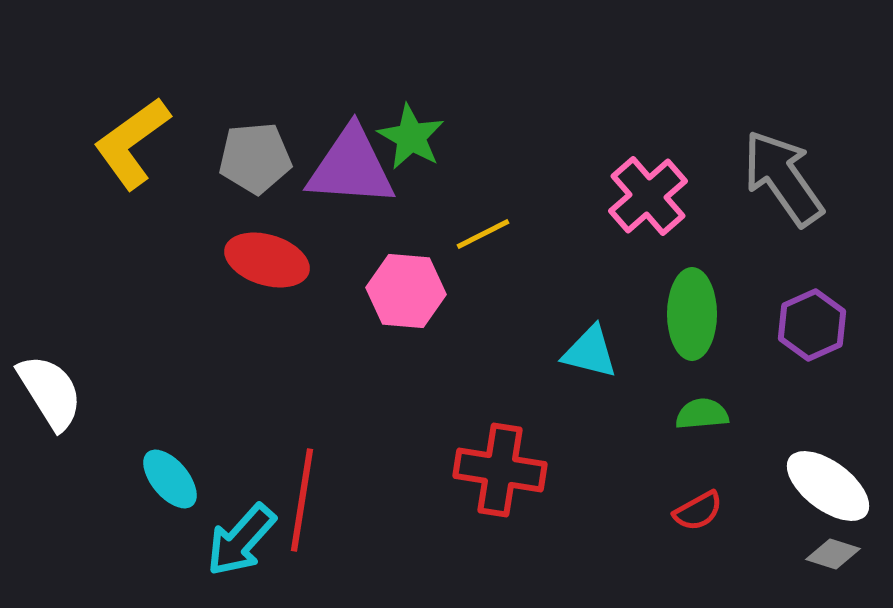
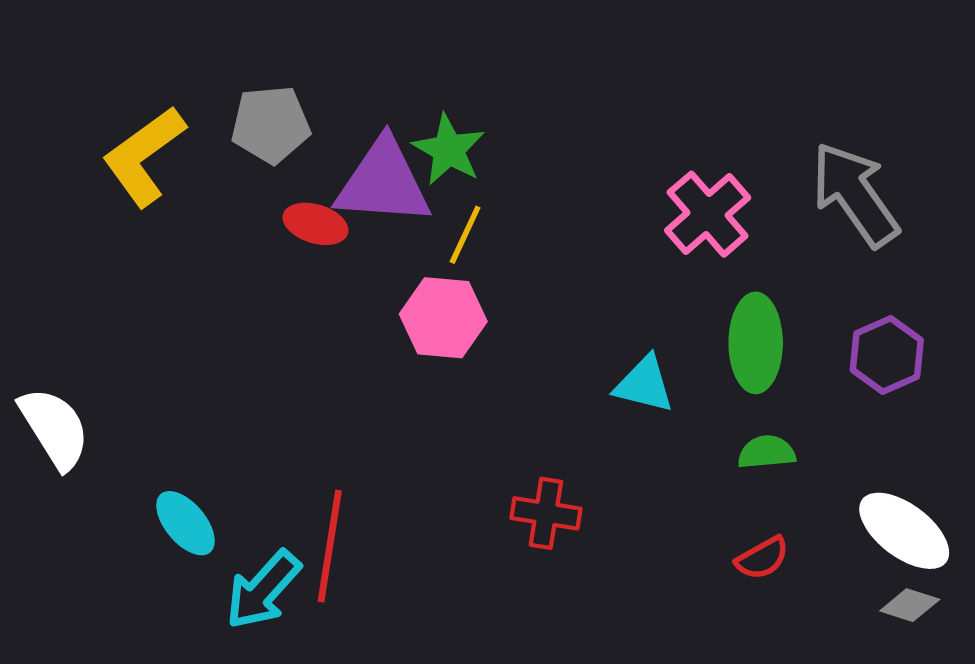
gray pentagon: (255, 158) -> (271, 124), moved
yellow line: (483, 234) -> (465, 235), moved, turned -38
red ellipse: (267, 260) -> (315, 224), moved, size x0.7
red cross: (500, 470) -> (546, 513), size x0.7

